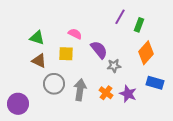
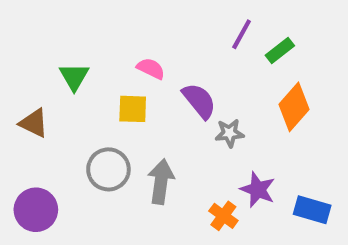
green rectangle: (139, 25) -> (280, 50), turned 32
green triangle: (37, 38) -> (74, 77), turned 42
brown triangle: (39, 61) -> (34, 123), moved
blue rectangle: (155, 83) -> (312, 210), moved
orange cross: (106, 93) -> (223, 216), moved

